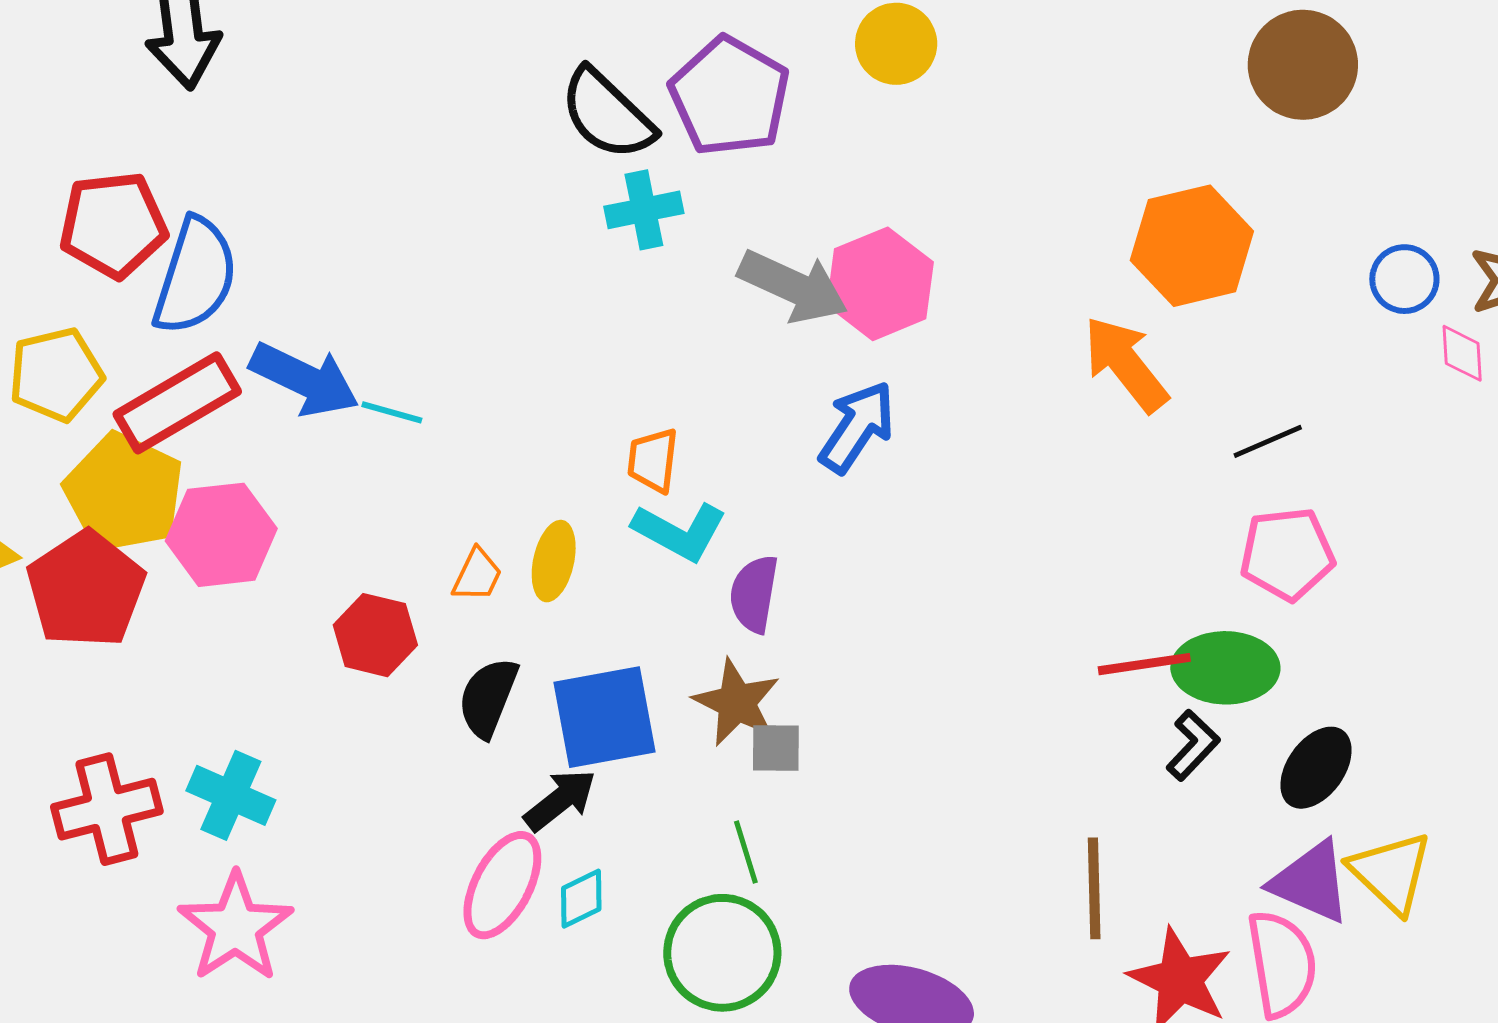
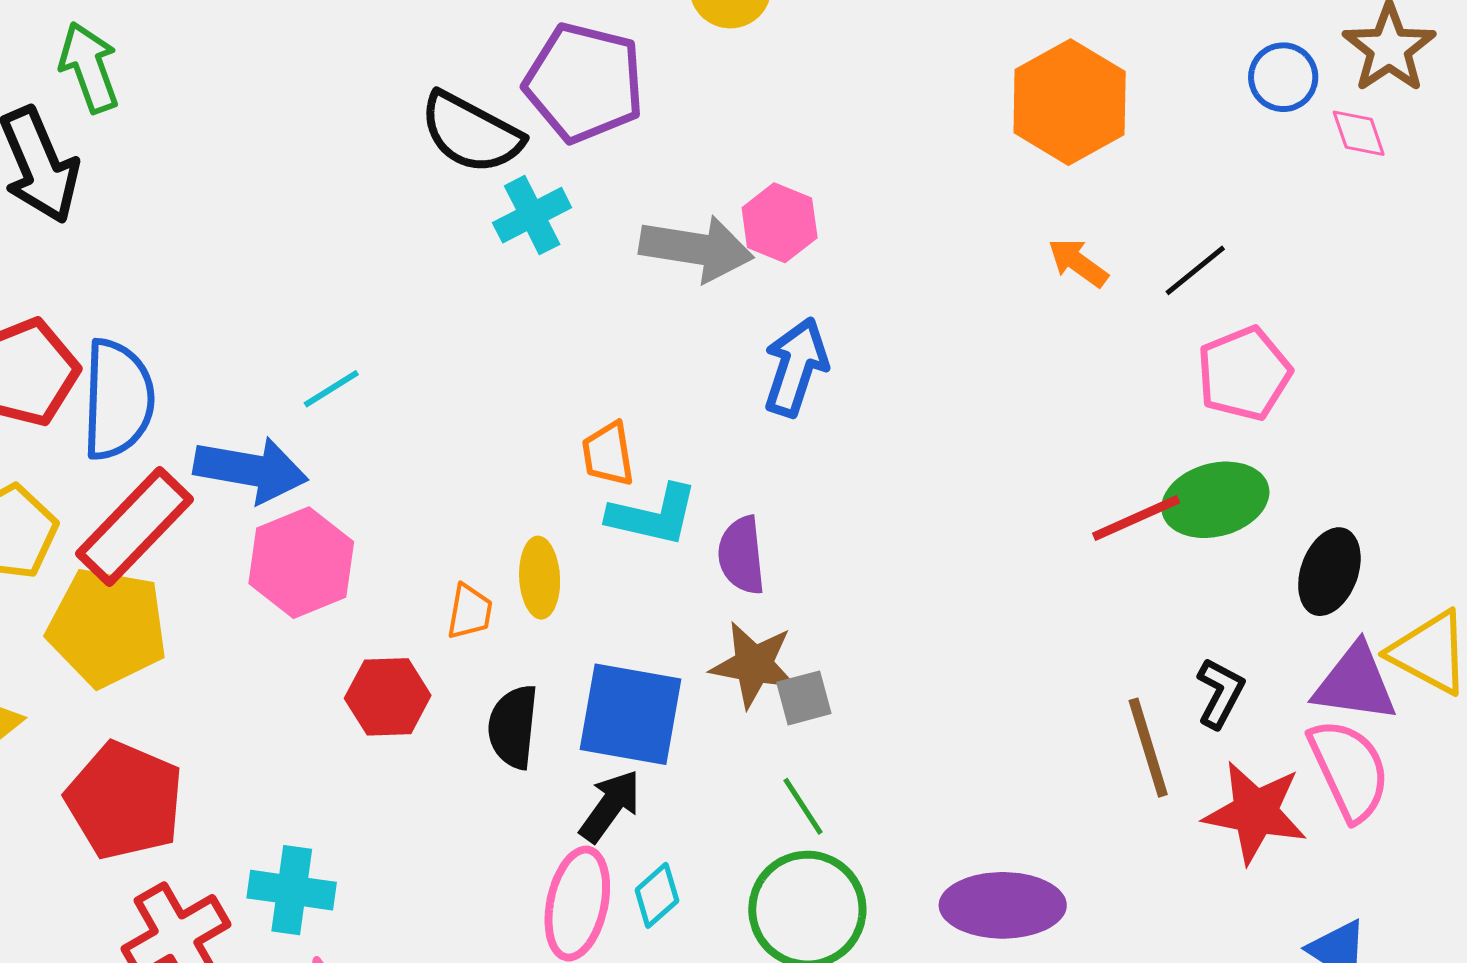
pink hexagon: (880, 284) -> (780, 223), size x0.7
orange arrow: (1126, 364) -> (1078, 263), moved, size x0.6
cyan line: (392, 412) -> (331, 389), moved, turned -32
pink hexagon: (221, 535) -> (301, 563), moved
red pentagon: (86, 589) -> (125, 801), moved
blue square: (604, 717) -> (630, 714), turned 36
black L-shape: (1193, 745) -> (1220, 693), moved

